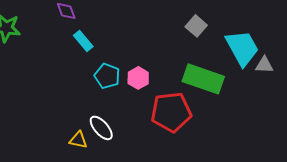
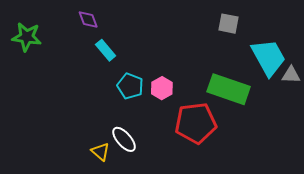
gray square: (196, 26) -> (229, 24), moved, turned -30
yellow triangle: (78, 140) -> (100, 152), turned 30

